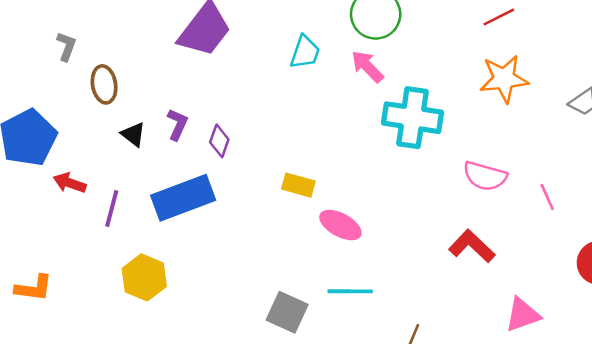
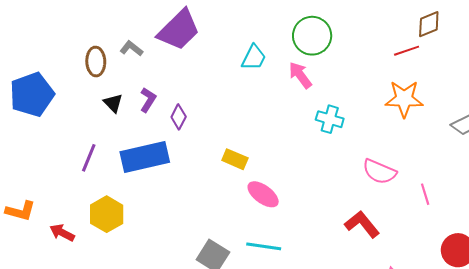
gray L-shape: (66, 46) -> (131, 48), moved, turned -80
cyan cross: (413, 118) -> (330, 119), size x0.6
red arrow: (70, 183) -> (62, 233), moved

